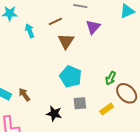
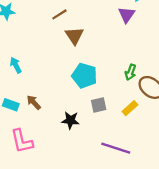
purple triangle: (93, 27) -> (127, 15), moved
cyan arrow: (30, 31) -> (16, 65), moved

